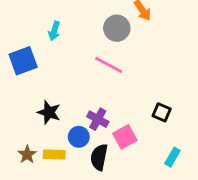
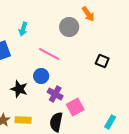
pink line: (109, 65) -> (49, 54), moved
black square: (162, 112) -> (102, 61), moved
blue circle: (79, 137) -> (41, 76), moved

